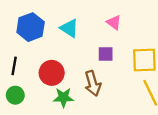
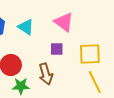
pink triangle: (114, 22) -> (64, 22), size x1.5

